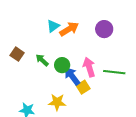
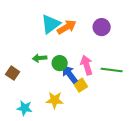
cyan triangle: (53, 26) -> (51, 24), size x1.5
brown square: (17, 54) -> (13, 73), moved
green arrow: (42, 60) -> (40, 58), turned -48

